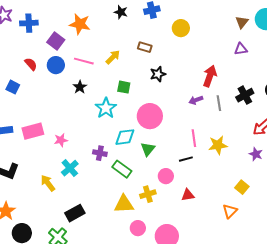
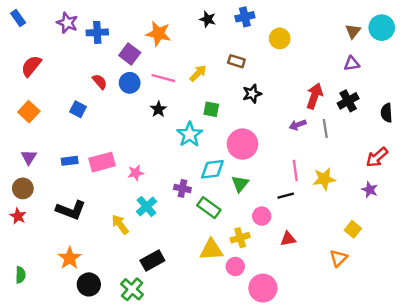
black cross: (245, 95) -> (348, 101), moved
pink circle: (138, 228) -> (235, 266), moved

